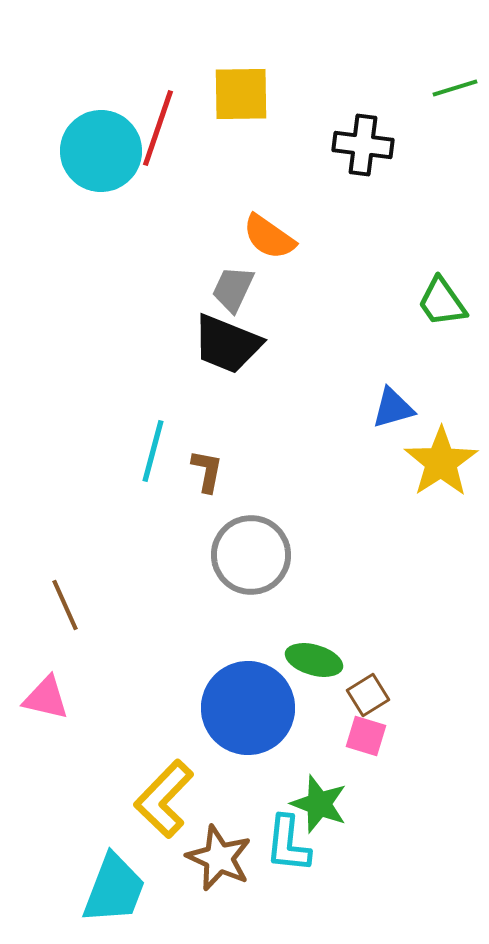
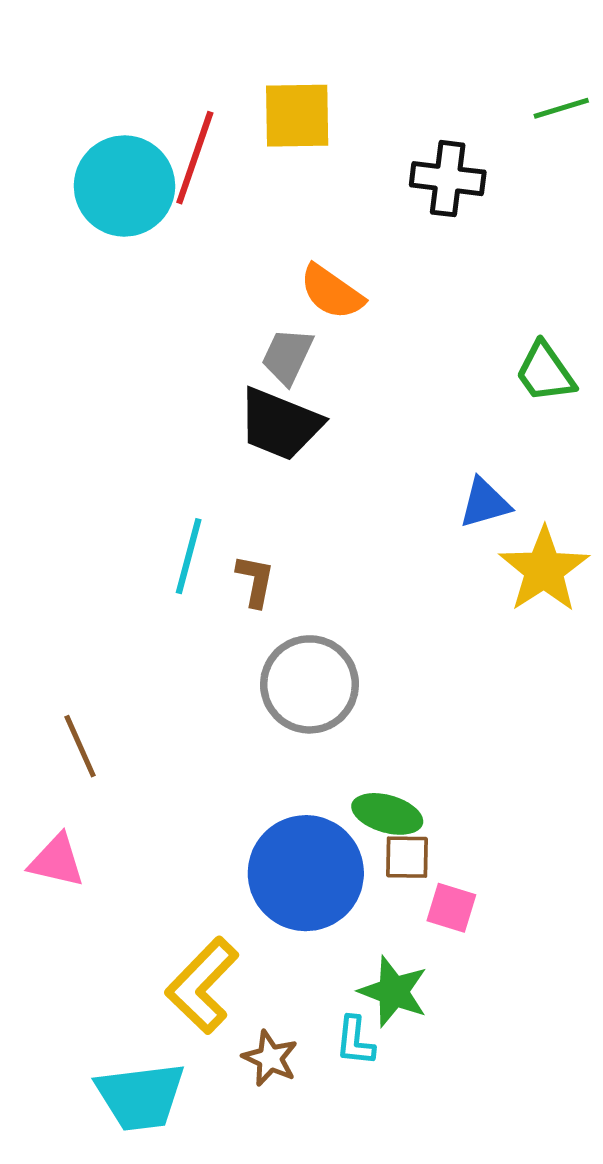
brown square: (368, 695) -> (407, 857), moved, turned 33
cyan L-shape: (288, 844) -> (355, 1041), size x0.7
brown star: (219, 858) -> (270, 1058), size x0.7
cyan trapezoid: (114, 889) -> (141, 1096), turned 62

